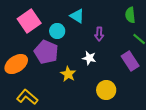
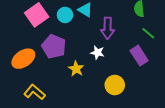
cyan circle: (57, 31) -> (65, 15), moved
purple arrow: (99, 34) -> (108, 28), size x1.5

